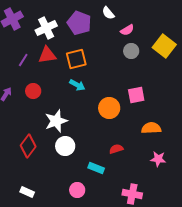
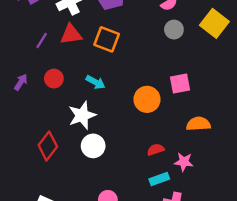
orange square: (76, 59) -> (107, 39), turned 35
cyan arrow: (77, 85) -> (96, 82), moved
pink star: (158, 159) -> (184, 162), moved
cyan rectangle: (96, 168) -> (159, 179), moved, turned -42

